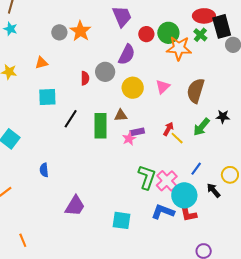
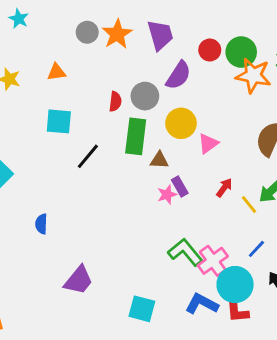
purple trapezoid: (122, 16) -> (160, 35), moved
pink triangle: (163, 87) -> (208, 143), moved
green rectangle: (100, 126) -> (136, 136), moved
purple rectangle: (137, 132) -> (180, 187), turned 64
yellow line: (177, 138) -> (249, 205), moved
green L-shape: (147, 177) -> (185, 252), turned -65

